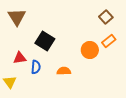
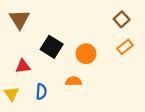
orange circle: (90, 50) -> (86, 54), moved
blue semicircle: (36, 67) -> (41, 92), moved

